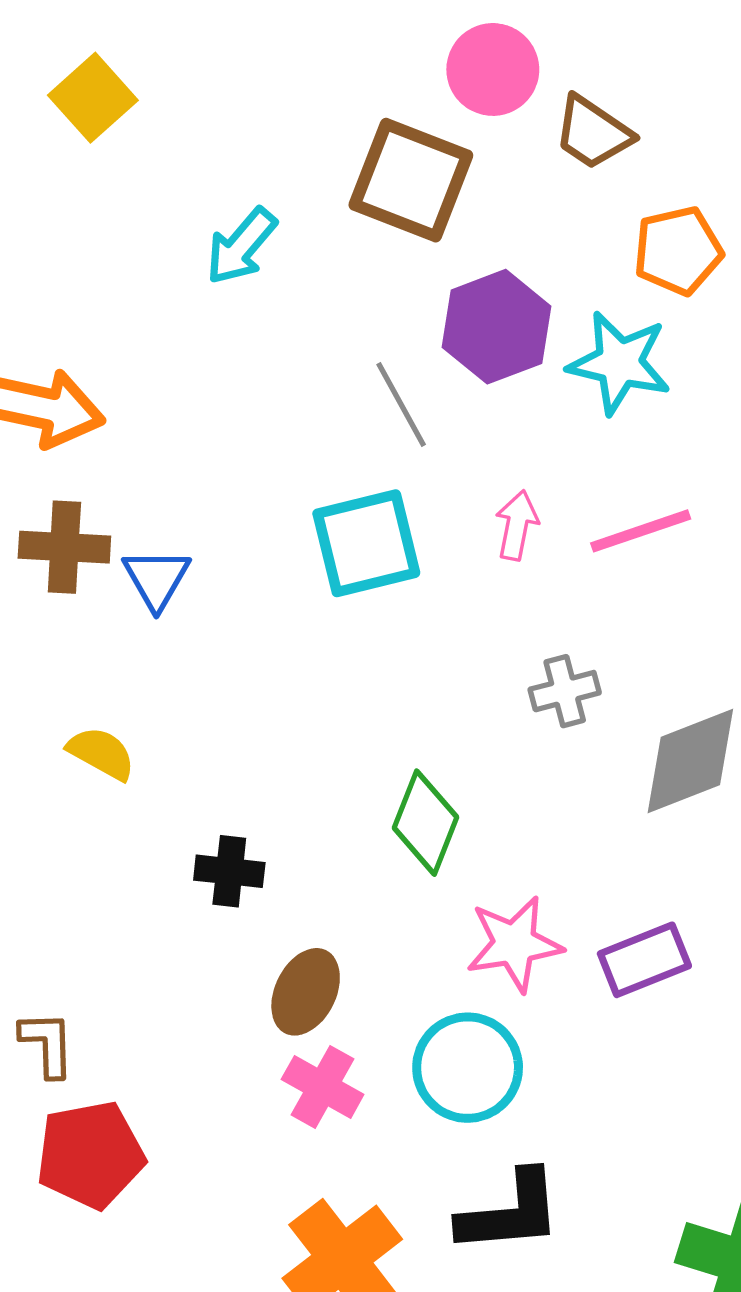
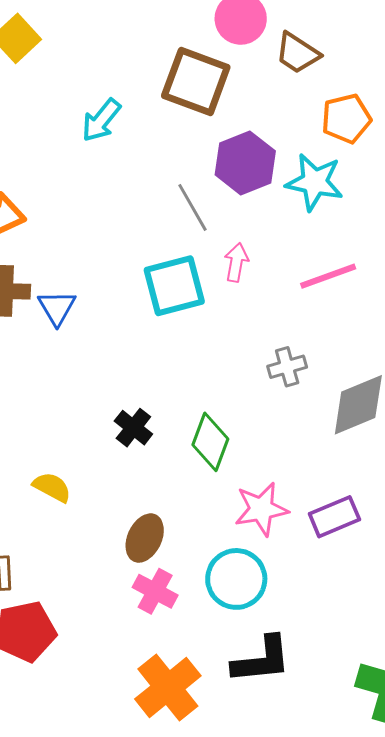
pink arrow: (517, 525) -> (236, 262), moved
yellow semicircle: (101, 753) -> (52, 487), moved
black cross: (229, 871) -> (133, 428), moved, turned 33

